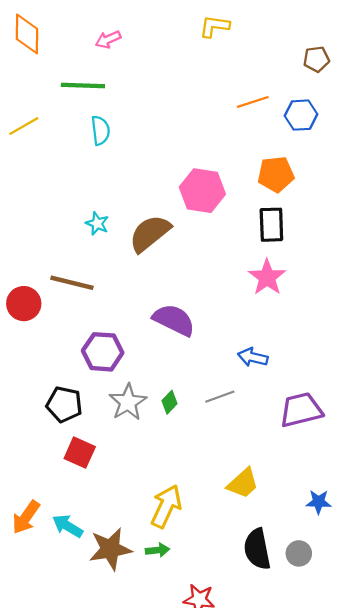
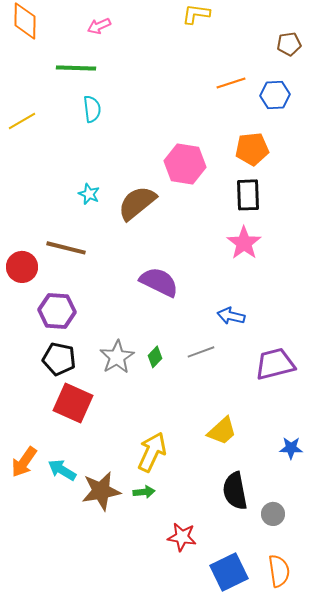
yellow line: (24, 126) -> (22, 121), moved
purple hexagon: (103, 352) -> (57, 311), moved
red square: (80, 453) -> (73, 403), size x1.4
gray circle: (299, 553) -> (273, 514), moved

